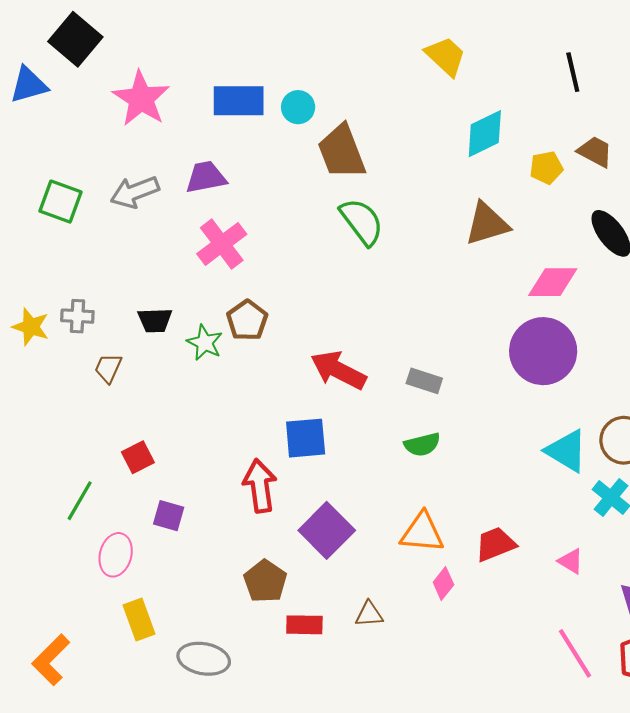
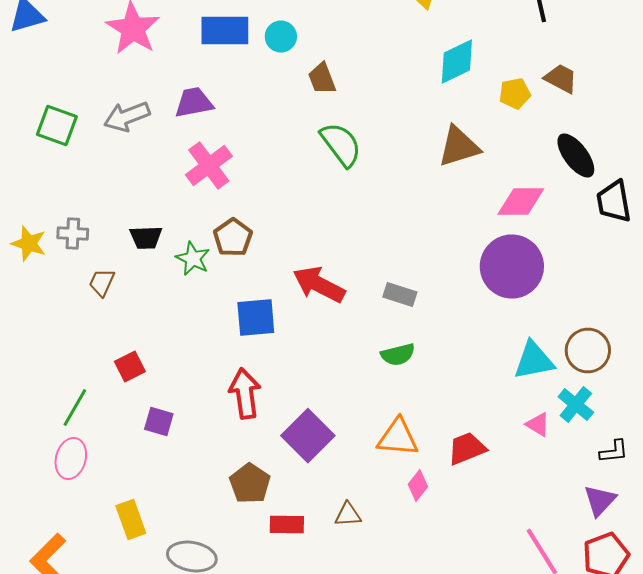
brown trapezoid: (342, 152) -> (322, 78), size x0.6
blue square: (306, 438) -> (256, 318), moved
cyan triangle: (566, 451) -> (534, 360), turned -42
pink ellipse: (116, 555) -> (71, 458), moved
pink triangle: (571, 561) -> (538, 424), moved

